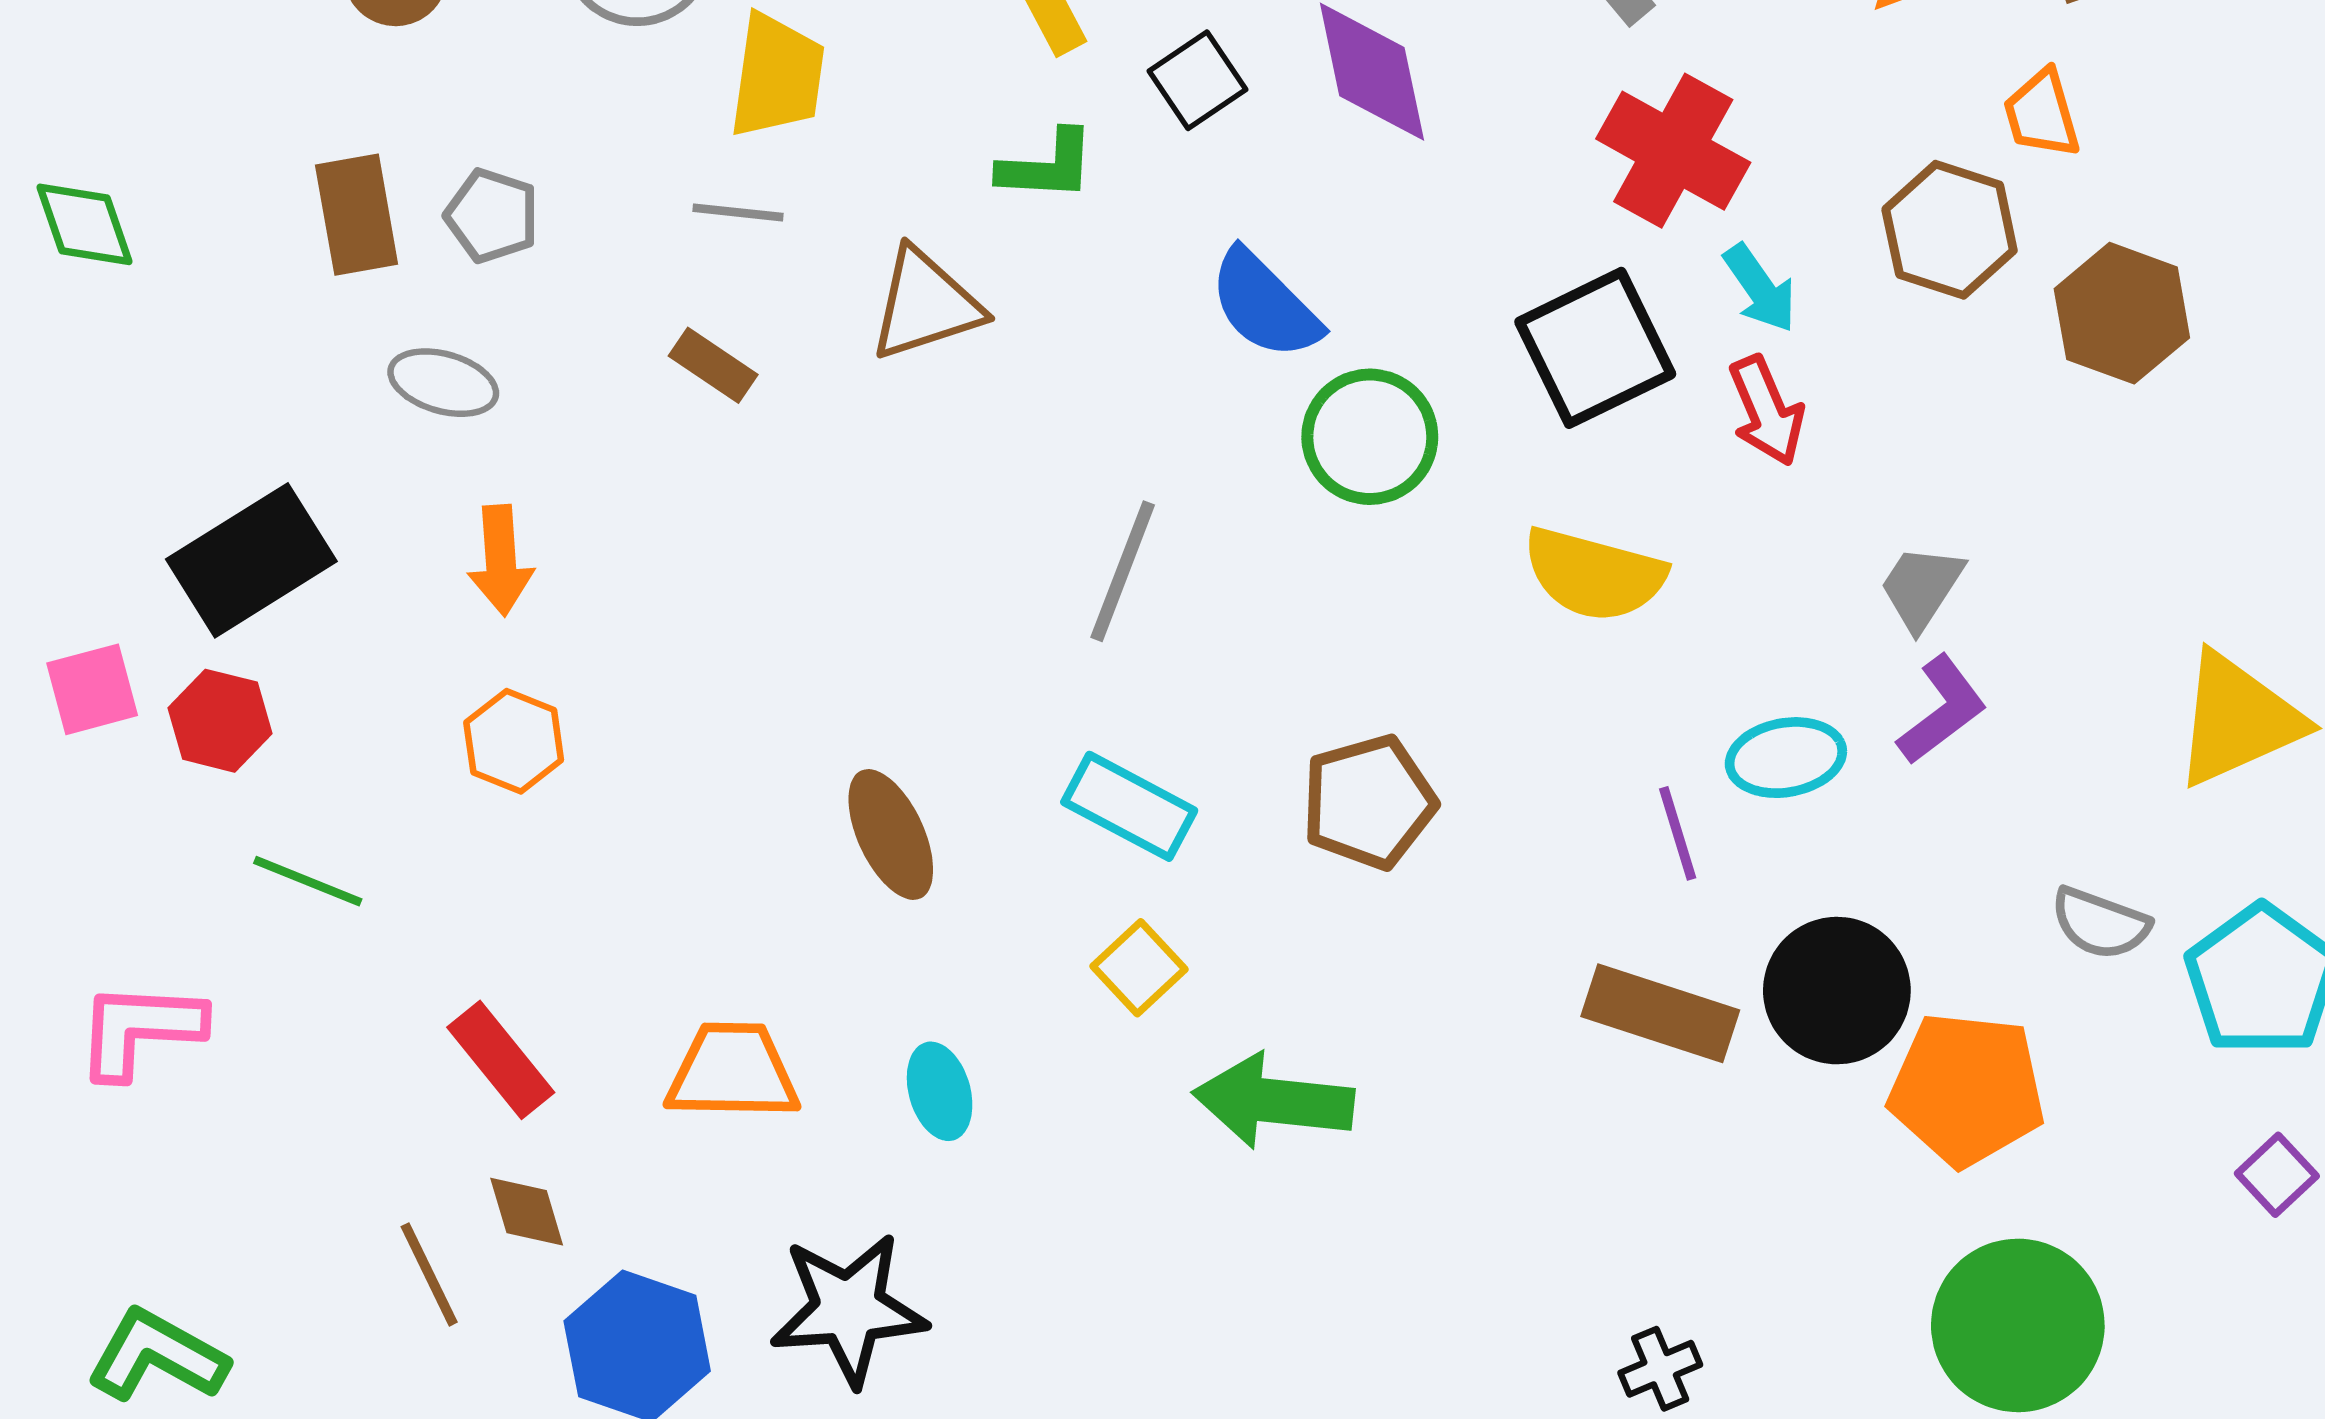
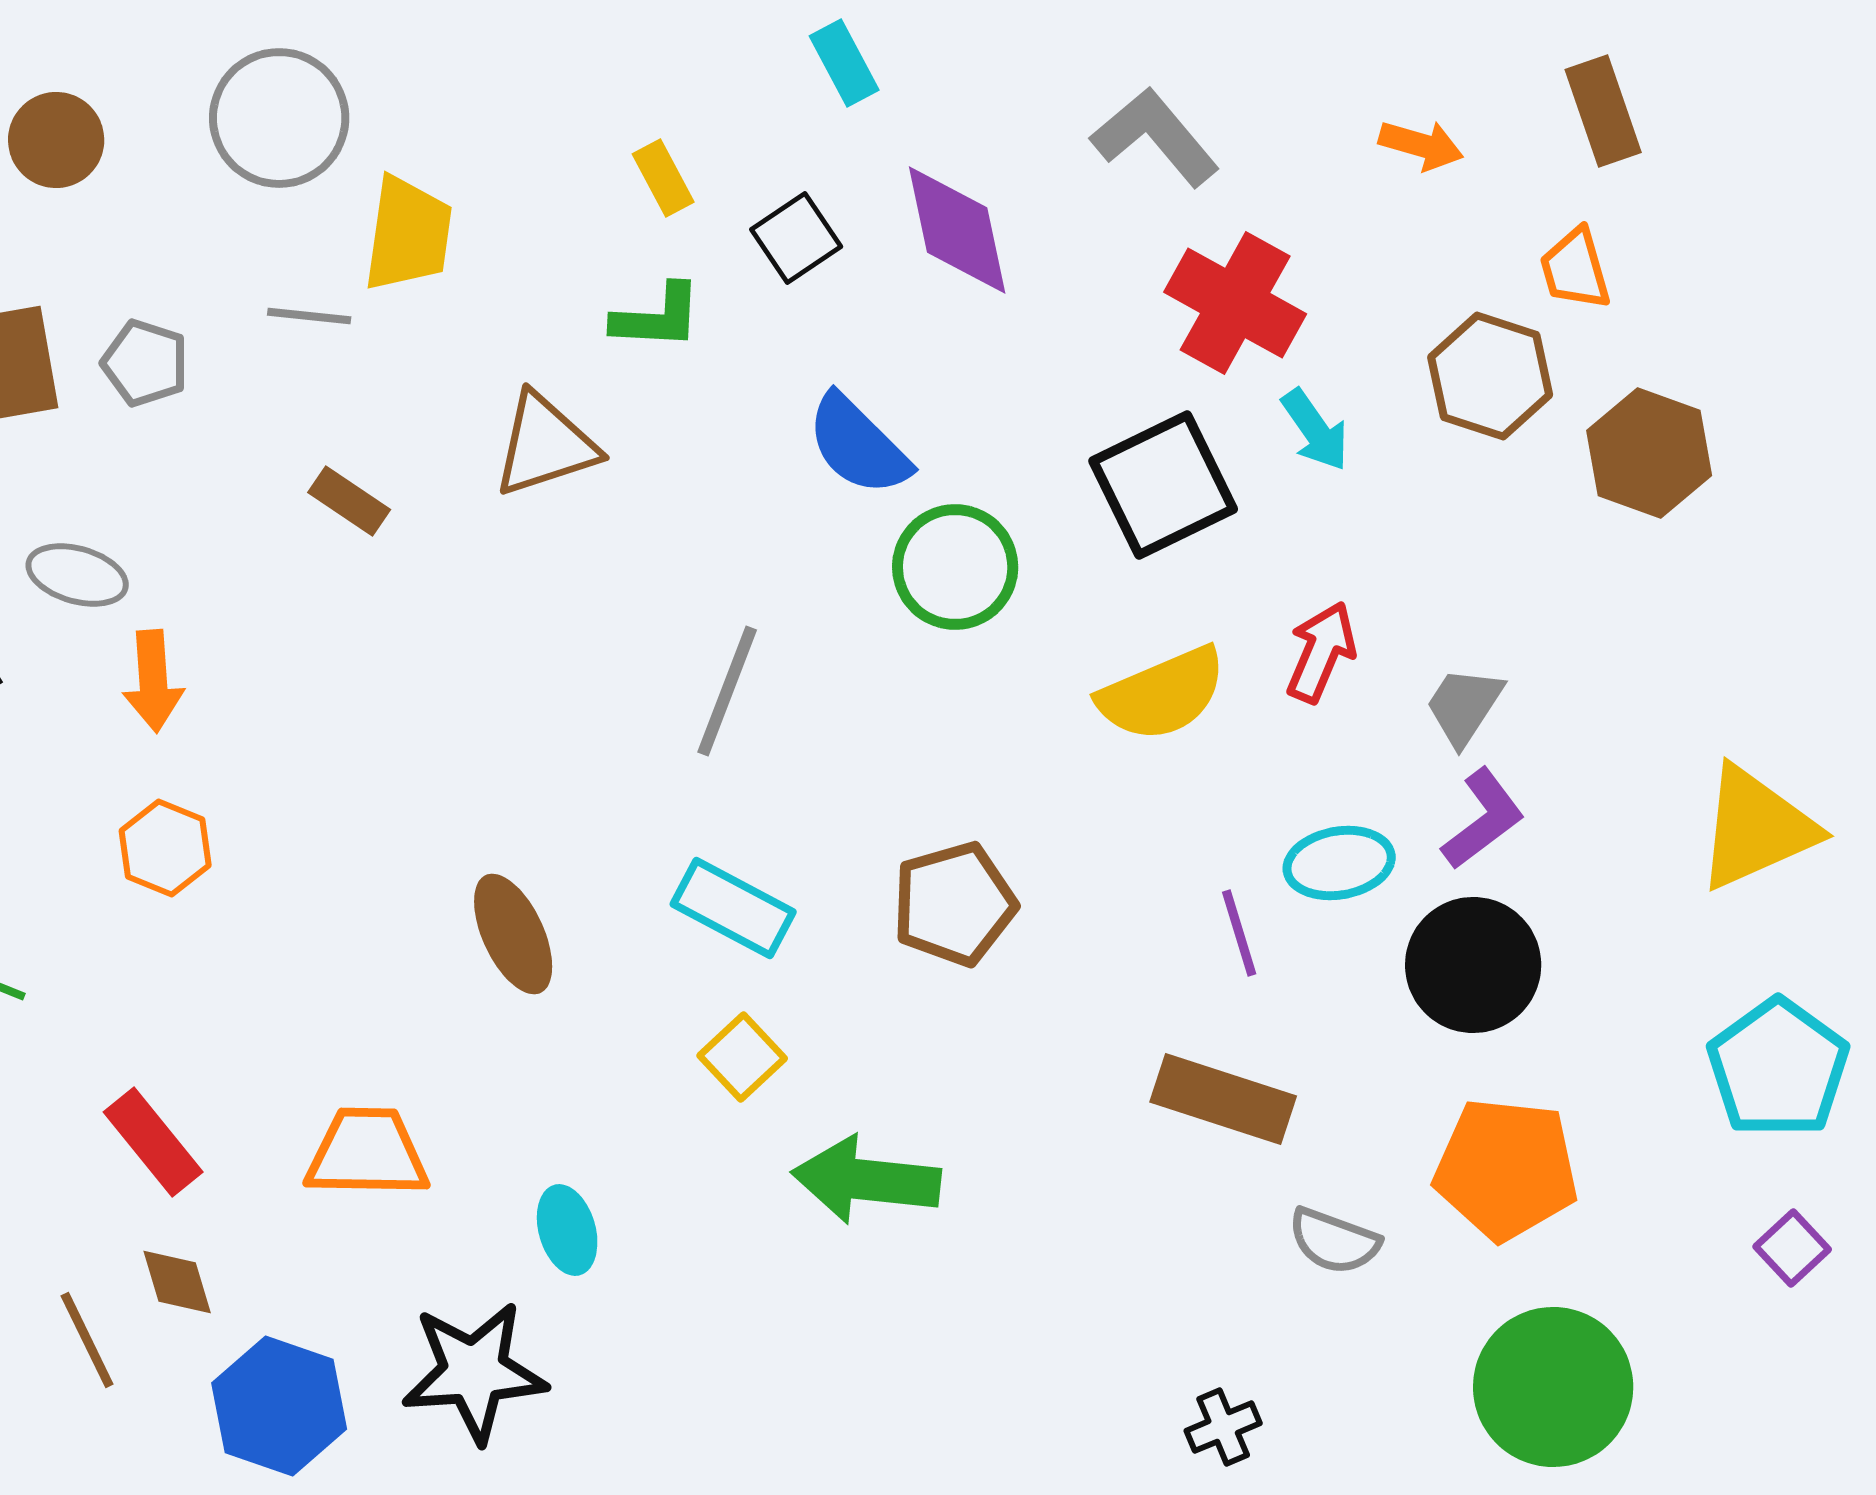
gray line: (738, 212) -> (309, 316), moved
gray ellipse: (443, 383) -> (77, 575), moved
red arrow: (1766, 411) -> (1321, 652), moved, turned -134
yellow semicircle: (1594, 574) -> (1162, 694), turned -38
gray semicircle: (2100, 923) -> (1334, 1241), moved
black circle: (1837, 991) -> (1473, 965), moved
cyan ellipse: (940, 1091) -> (567, 1230), moved

